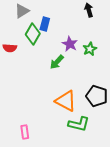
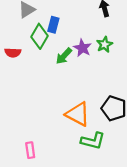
green star: (90, 49) -> (104, 44), moved
green arrow: (57, 62) -> (64, 56), moved

